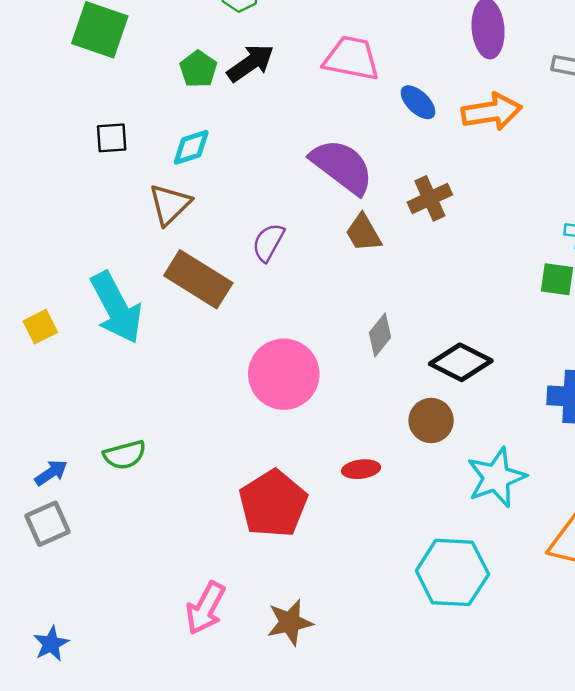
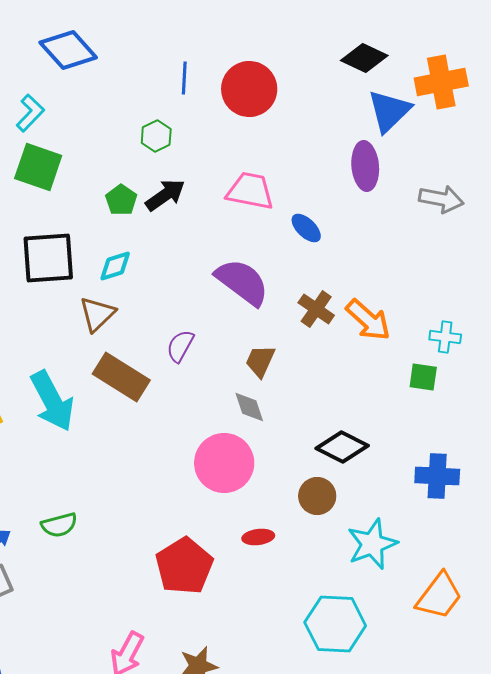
orange arrow: (492, 112) -> (368, 320), moved, turned 51
black square: (112, 138) -> (48, 258), size x2.0
brown cross: (430, 198) -> (316, 309), turned -30
brown trapezoid: (363, 233) -> (260, 361), moved, turned 54
gray diamond: (380, 335) -> (249, 407), moved, turned -57
pink circle: (284, 374) -> (224, 463), moved

